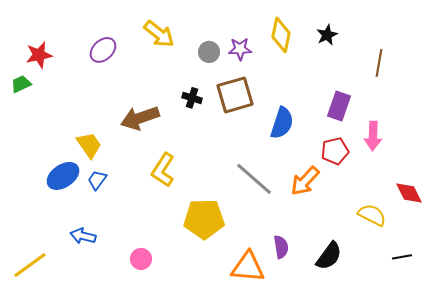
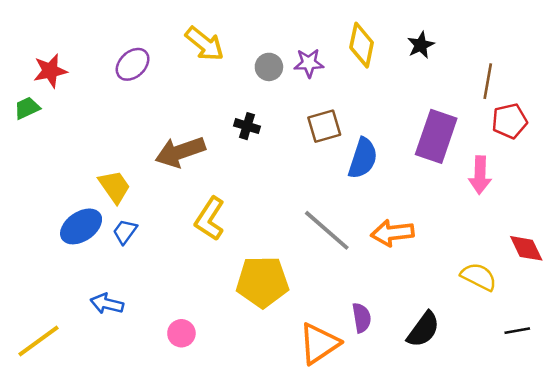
brown square: (235, 95) -> (324, 126), moved, size x0.7
purple rectangle: (339, 106) -> (436, 136), size x1.4
red pentagon: (335, 151) -> (510, 121), moved
orange arrow: (305, 181) -> (392, 233), turned 40
orange triangle: (248, 267) -> (319, 344), turned -39

